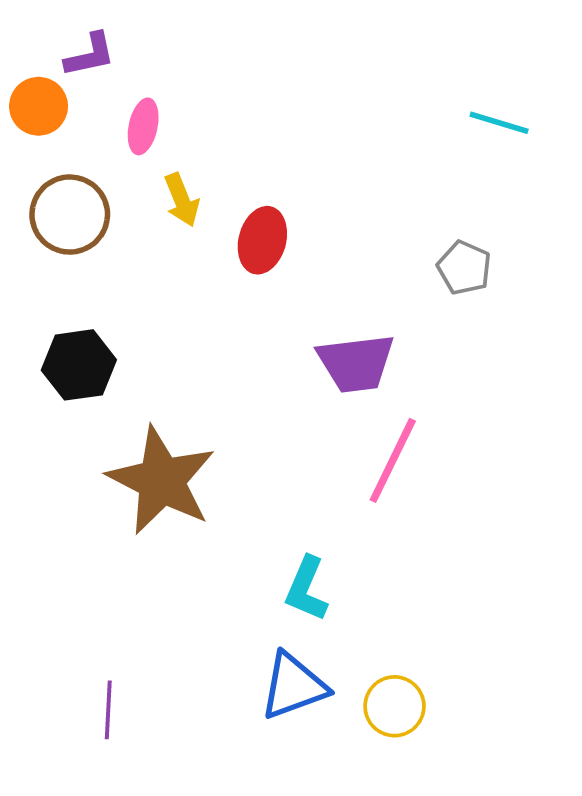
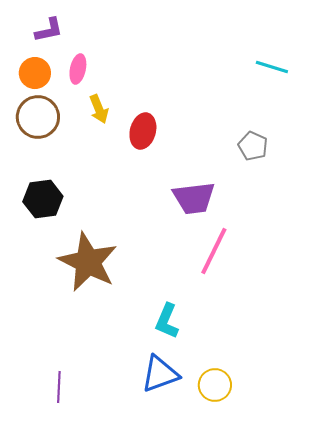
orange circle: (39, 106) -> (35, 73), moved

